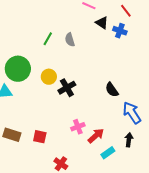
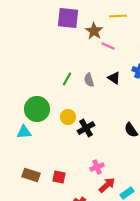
black triangle: (102, 23) -> (114, 78), moved
red arrow: (96, 136) -> (107, 185), moved

